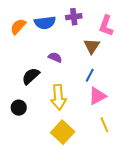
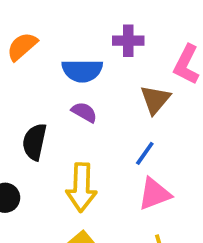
blue semicircle: (45, 23) -> (82, 71), moved
black semicircle: (31, 76) -> (35, 142), turned -42

